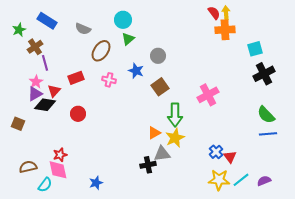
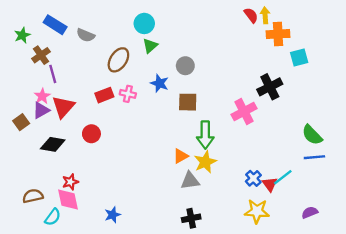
gray semicircle: (83, 29) -> (86, 35), moved
orange cross: (225, 30) -> (278, 34), moved
black cross: (264, 74) -> (270, 87), moved
red rectangle: (76, 78) -> (104, 95), moved
brown square: (160, 87) -> (188, 102), turned 36
red triangle: (54, 91) -> (63, 107), size x1.5
black diamond: (45, 105) -> (53, 144), moved
brown square: (18, 124) -> (21, 122), moved, turned 32
black cross: (148, 165) -> (191, 218), moved
cyan line: (241, 180) -> (283, 177), moved

